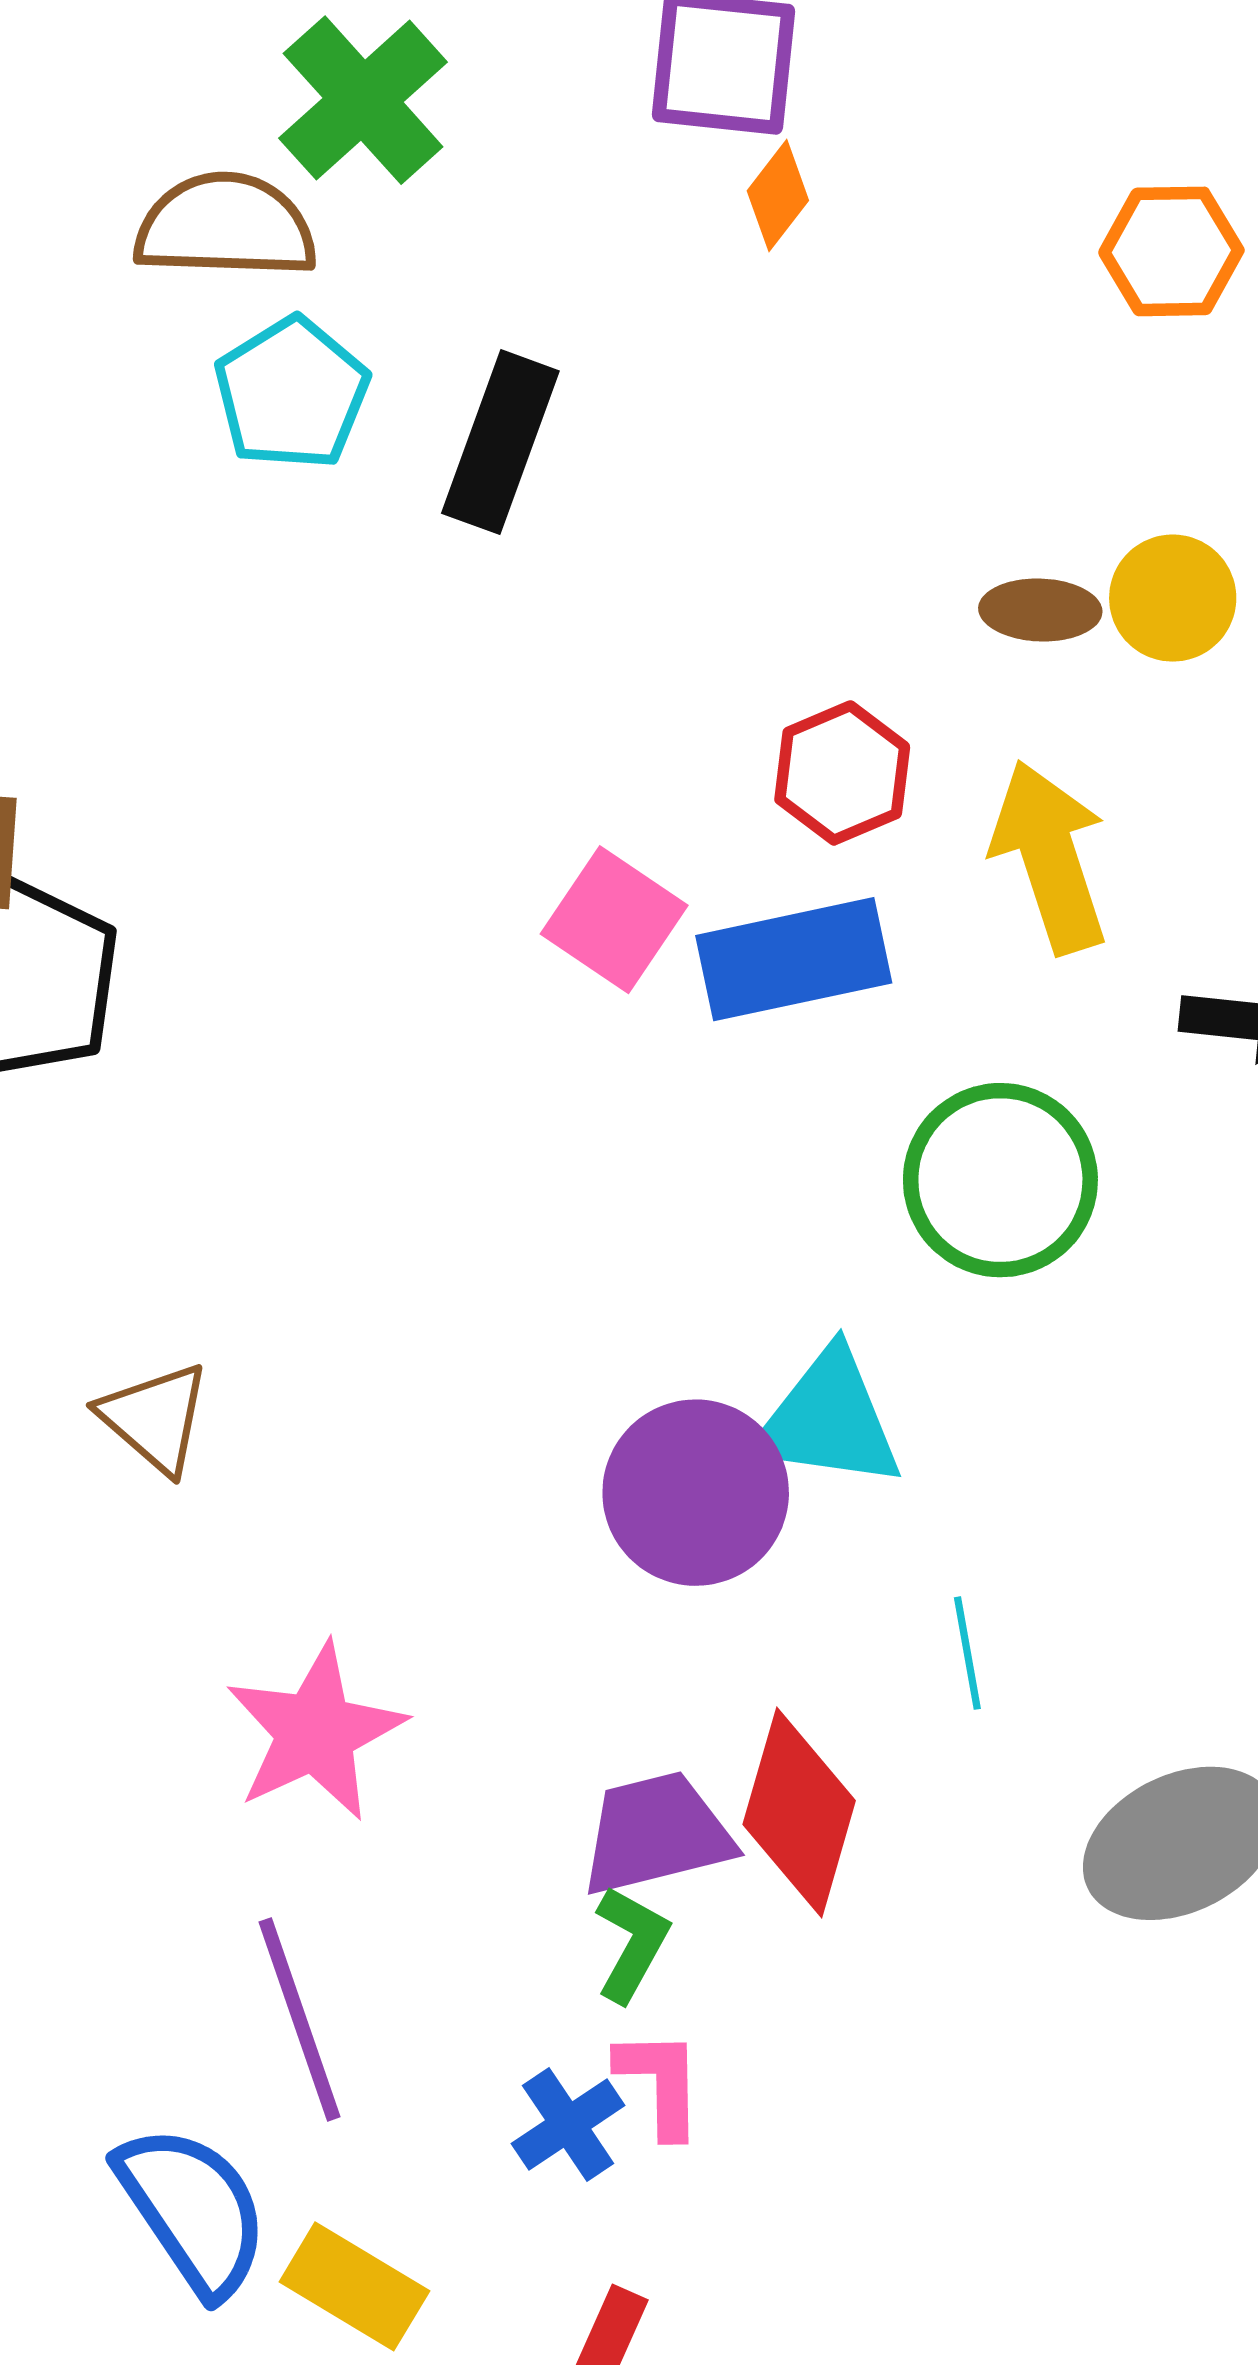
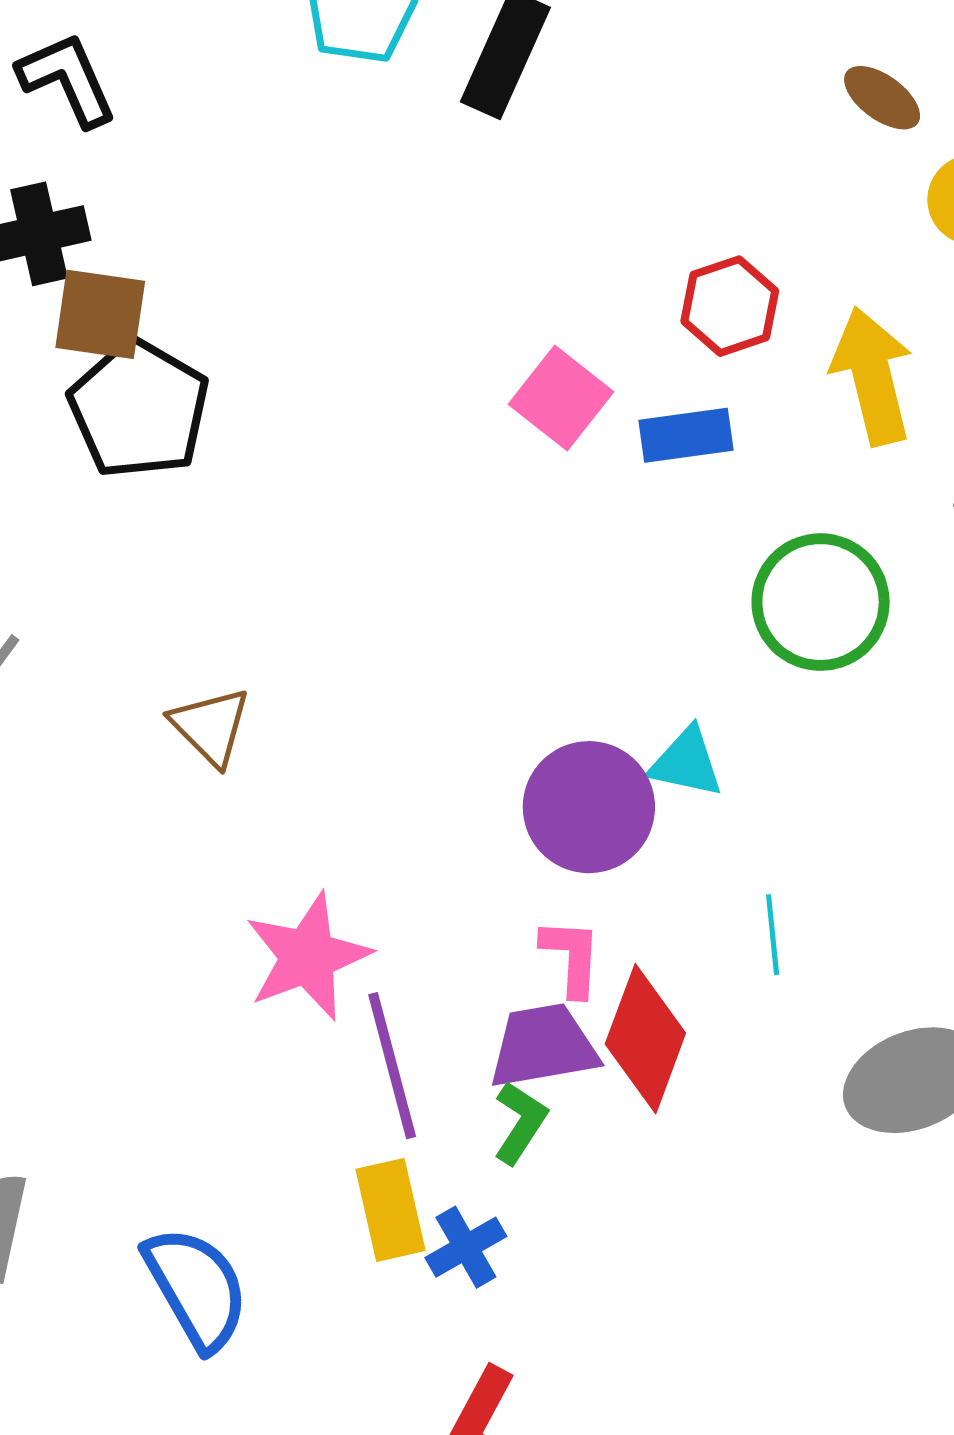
brown ellipse: (1040, 610) -> (882, 98), moved, turned 30
blue rectangle: (794, 959) -> (686, 435), size x0.7
cyan triangle: (828, 1420) -> (686, 763), size x0.7
purple line: (300, 2019) -> (392, 1066), moved
pink L-shape: (660, 2083) -> (571, 957), moved
yellow rectangle: (354, 2286) -> (390, 1210), moved, turned 42

